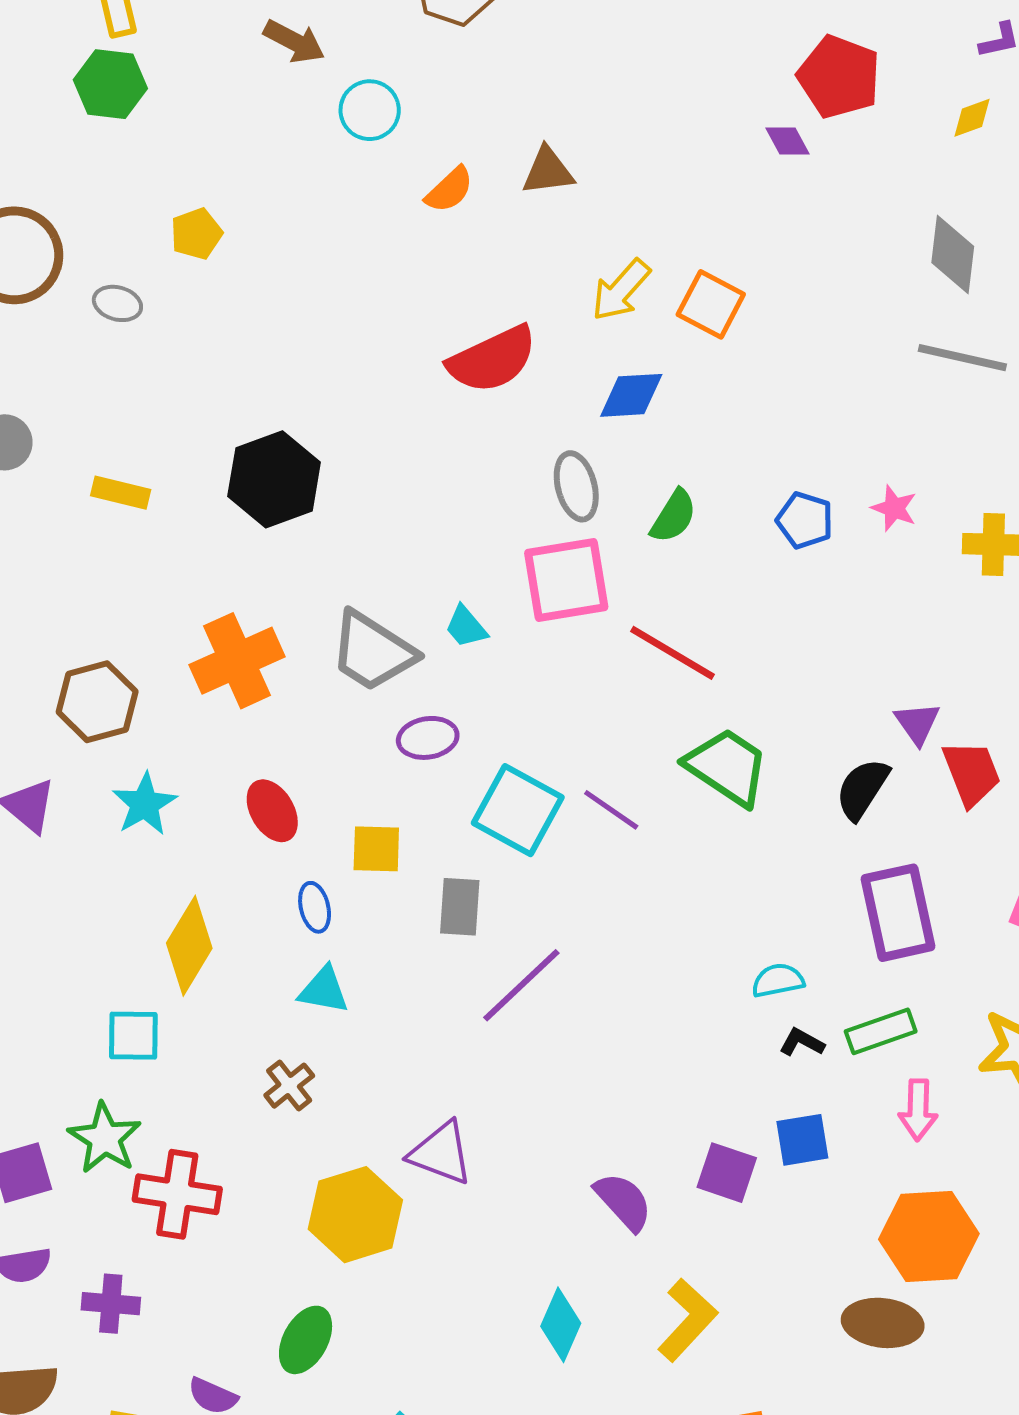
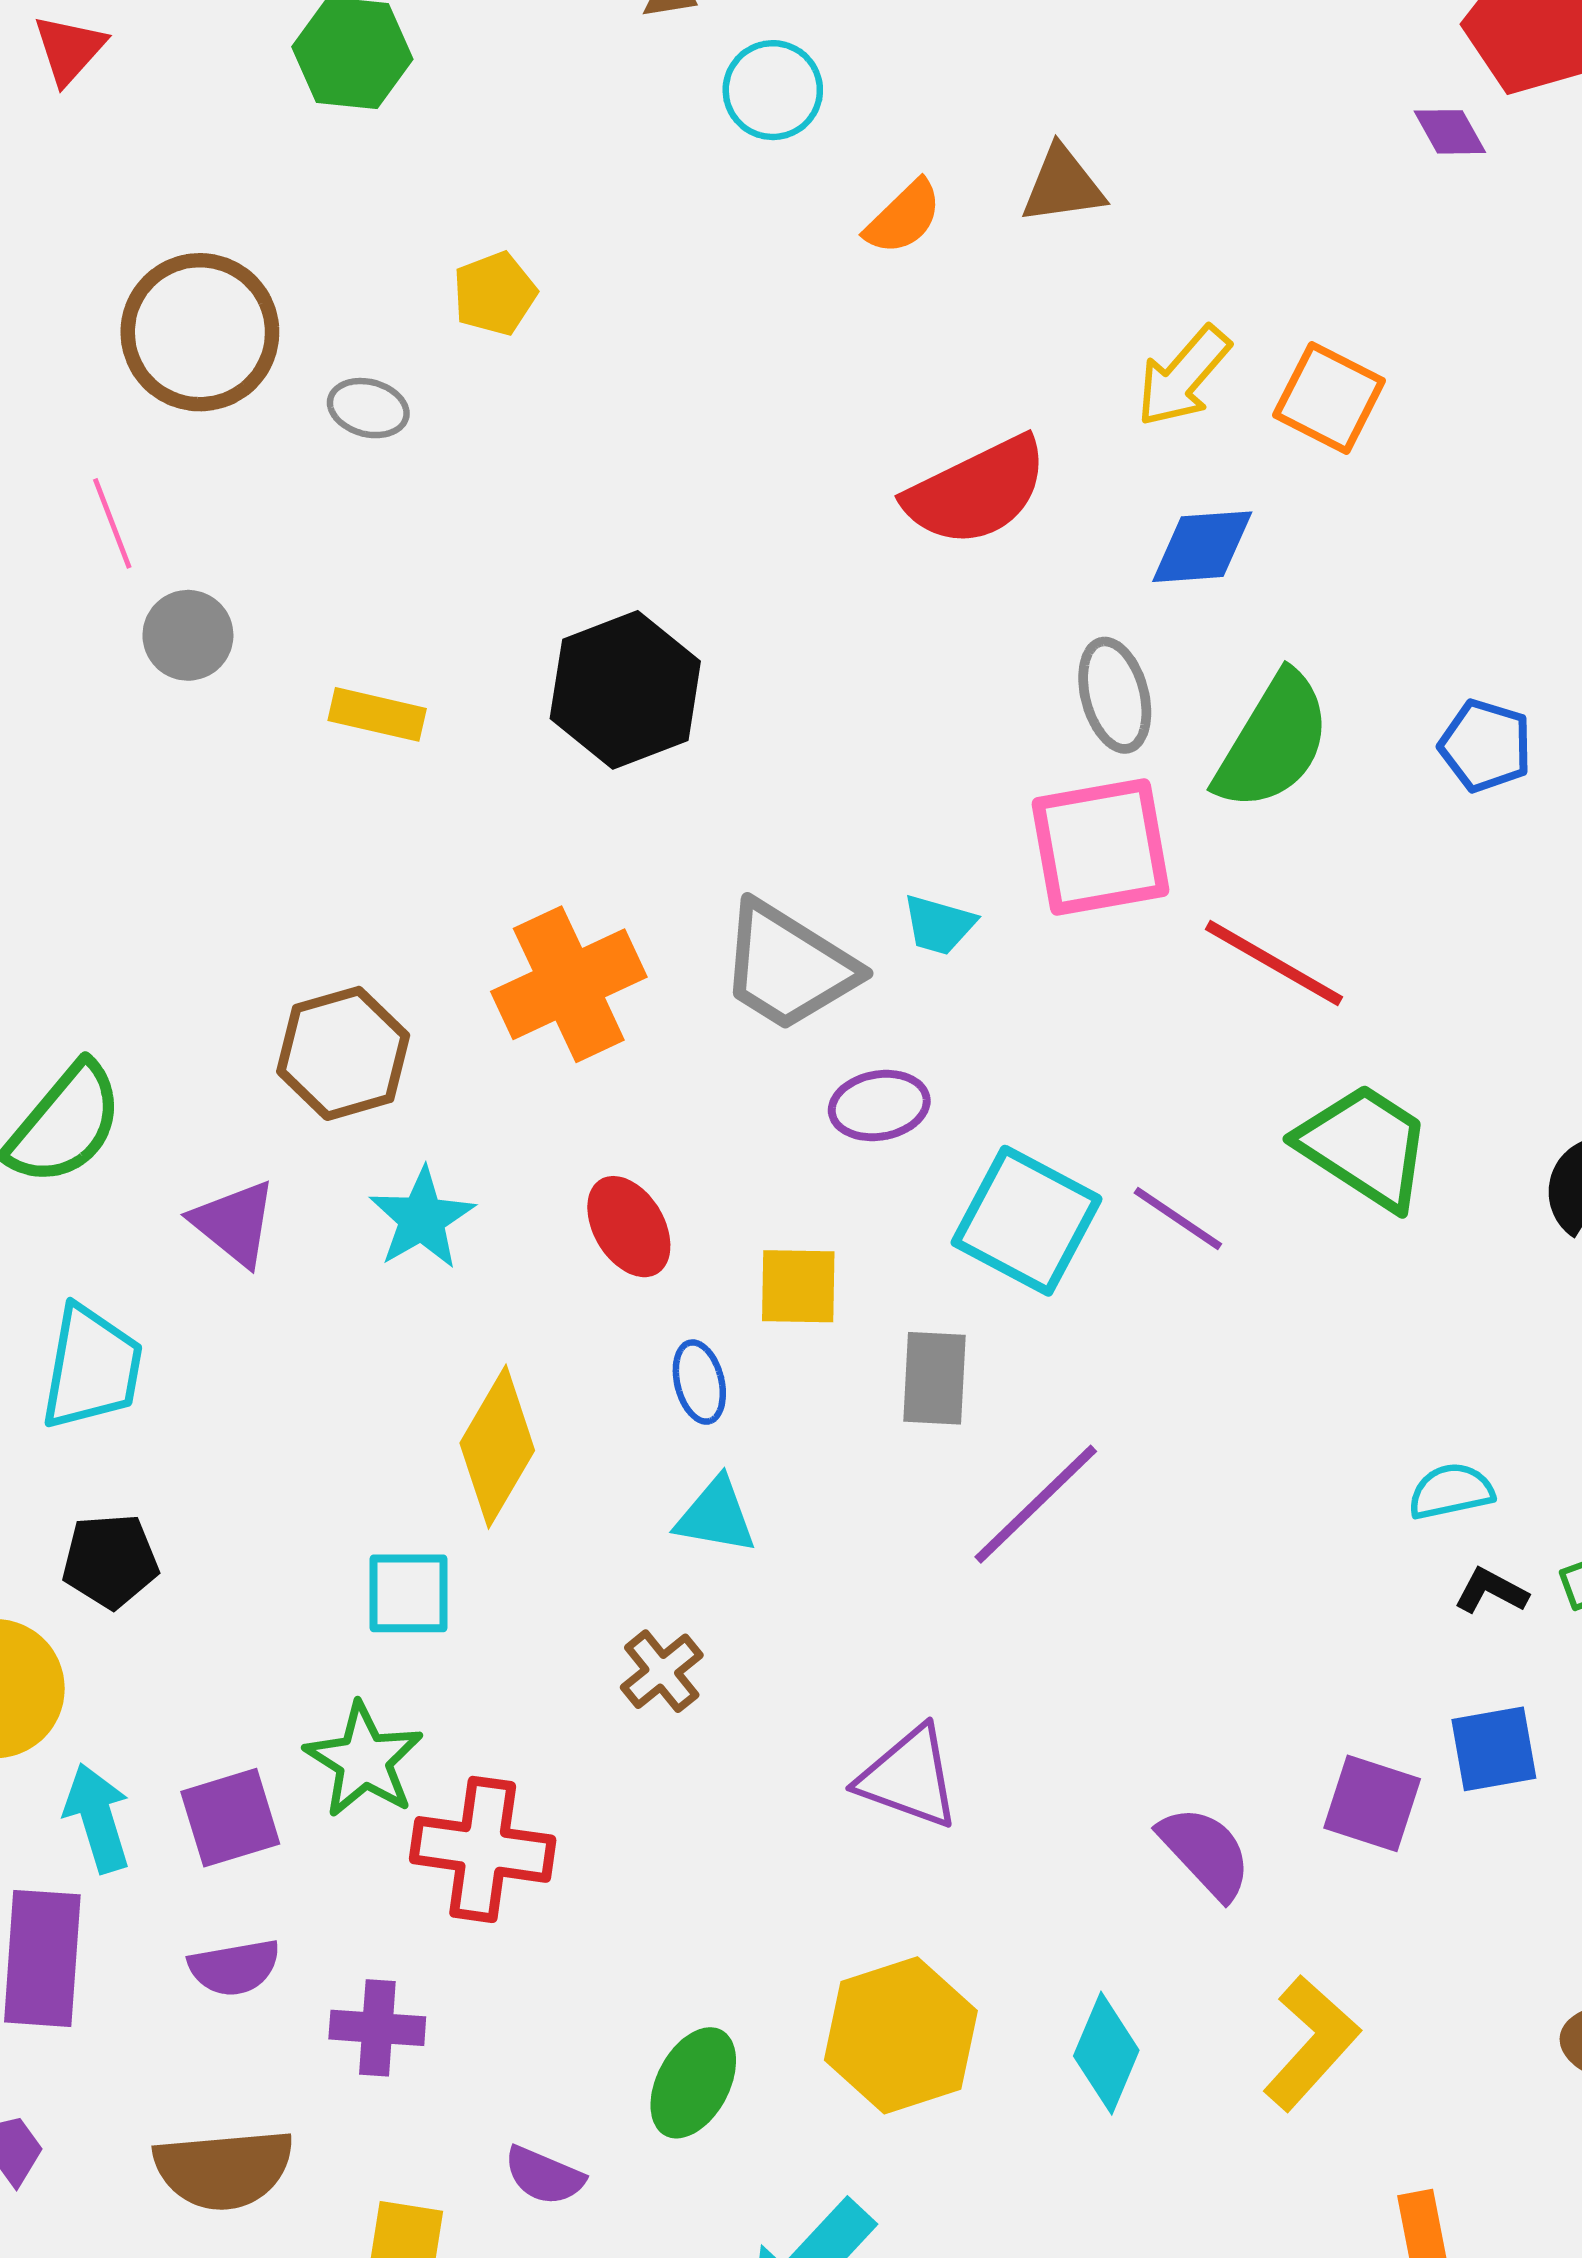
green semicircle: (674, 516) -> (1273, 742), size x1.6
cyan trapezoid: (466, 627) -> (939, 925), turned -33
yellow hexagon: (355, 1215) -> (901, 2035), moved

